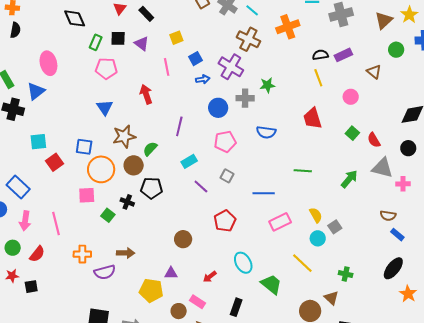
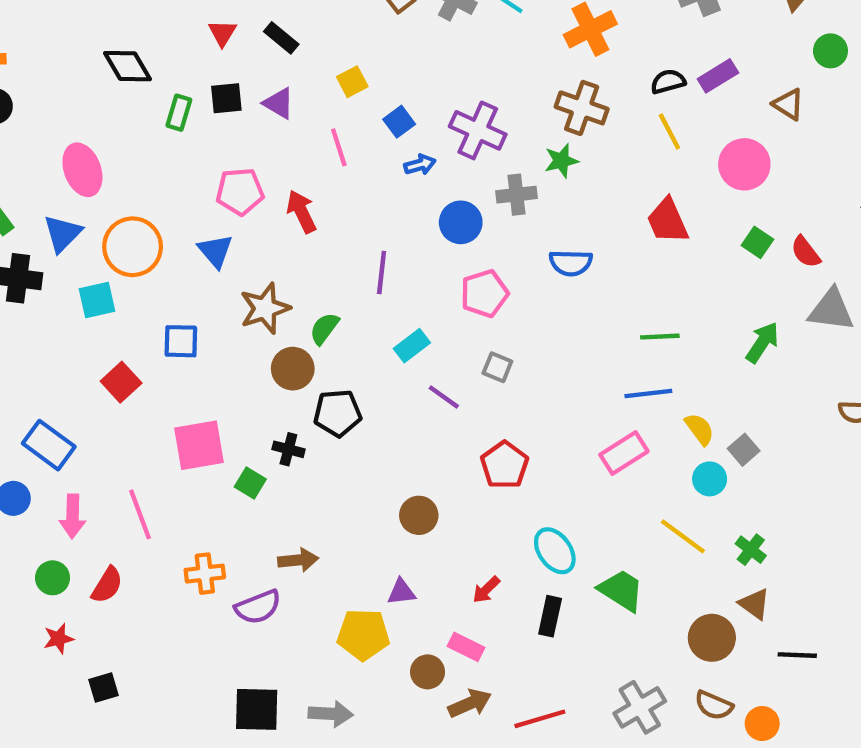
brown cross: (248, 39) -> (582, 108), moved
pink pentagon: (106, 68) -> (240, 191), moved
pink circle: (351, 97) -> (744, 164), size x1.5
cyan square: (38, 142) -> (97, 300), moved
orange circle: (101, 169) -> (133, 247), moved
blue line: (264, 193) -> (648, 394), moved
pink square: (87, 195) -> (199, 445), size x1.4
green cross: (346, 274) -> (751, 550), moved, turned 32
black square: (31, 287) -> (103, 687), moved
black rectangle: (236, 307) -> (550, 616), moved

